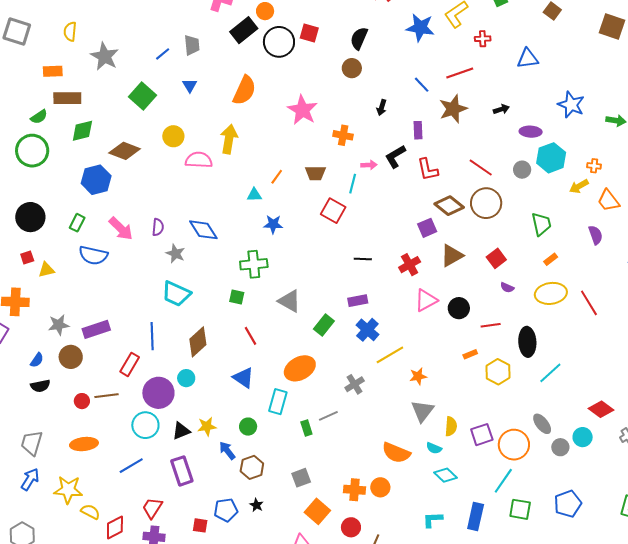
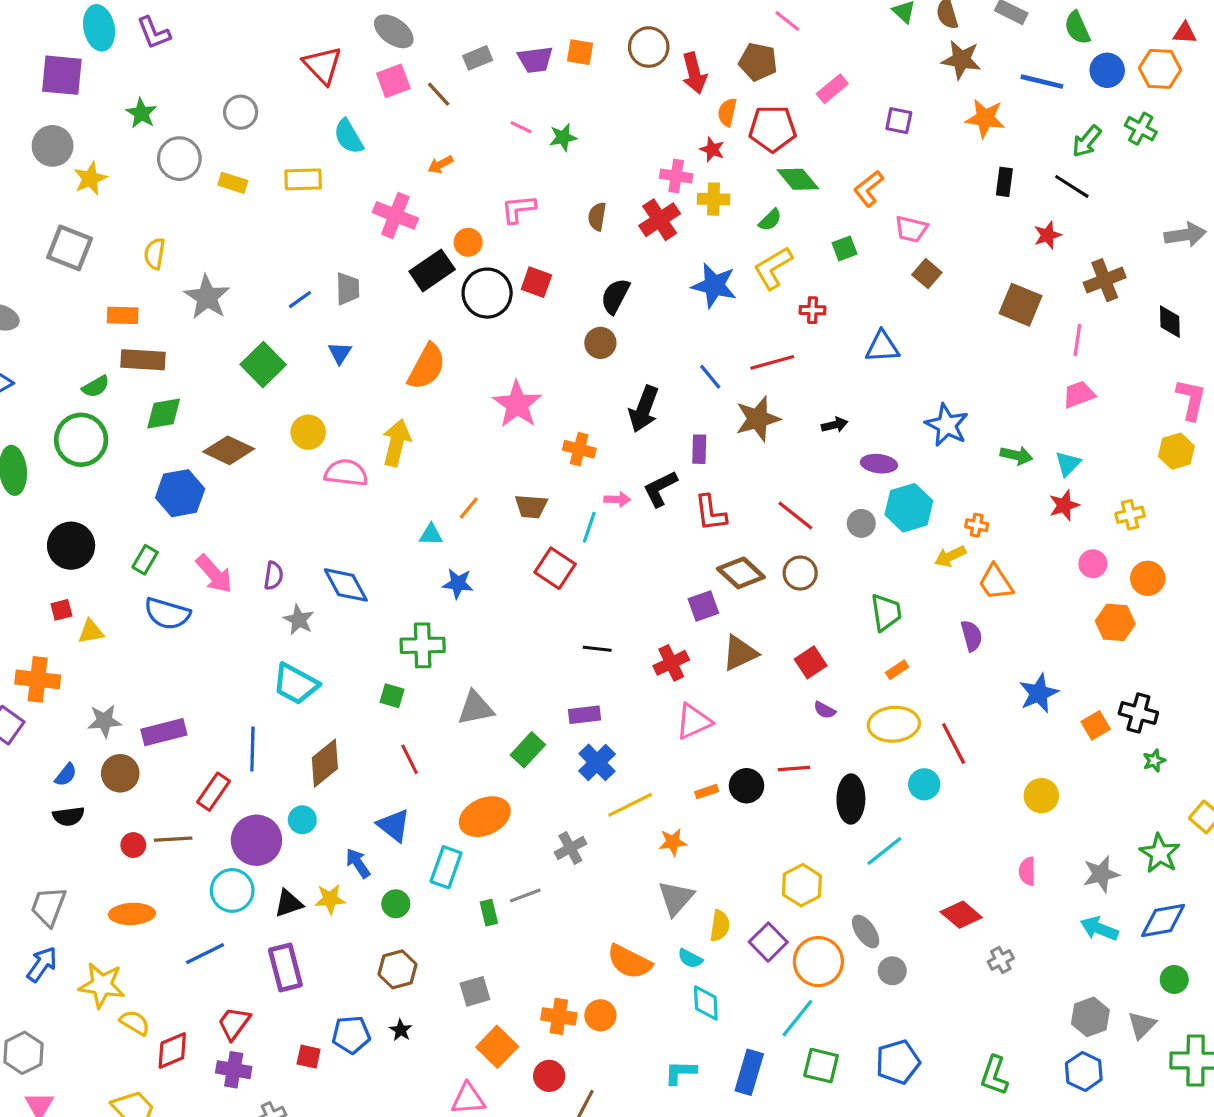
black arrow: (382, 108) -> (644, 409), size x1.8
brown circle: (486, 203) -> (800, 573), size x0.7
gray triangle: (289, 301) -> (476, 708), turned -45
black circle: (459, 308) -> (747, 786), moved
orange rectangle: (470, 354) -> (707, 792), moved
yellow hexagon: (498, 372) -> (802, 885), moved
purple square: (482, 435) -> (768, 942), turned -30
cyan circle: (583, 437) -> (924, 784), moved
blue arrow: (227, 451) -> (358, 863), moved
cyan diamond: (446, 475) -> (706, 1003), turned 40

